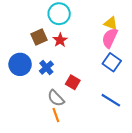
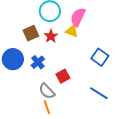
yellow triangle: (111, 23) -> (72, 31), moved
pink semicircle: (110, 38) -> (78, 17), moved
red square: (73, 82) -> (63, 76), turned 32

